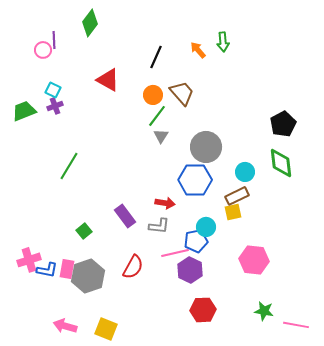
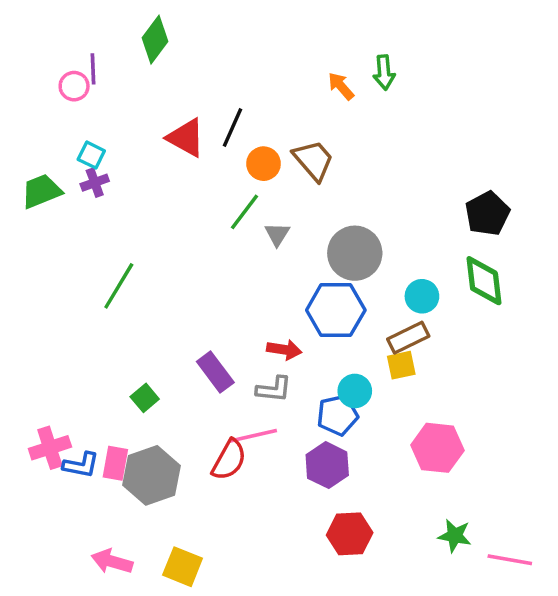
black line: (156, 57) -> (232, 127), moved
green line: (157, 116) -> (245, 212), moved
pink line: (175, 253) -> (253, 436), moved

